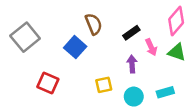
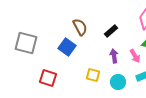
gray square: (25, 37) -> (26, 43), turned -30
pink arrow: (151, 47) -> (135, 56), moved
yellow square: (104, 85) -> (93, 75), turned 32

